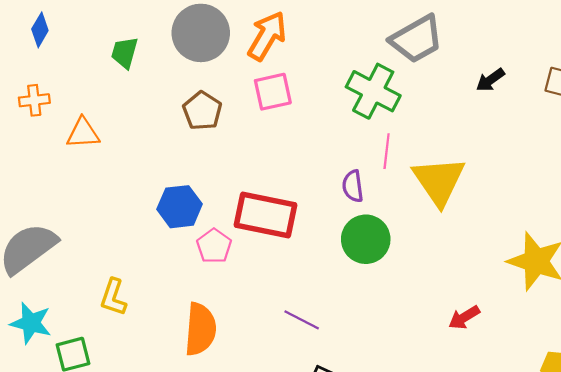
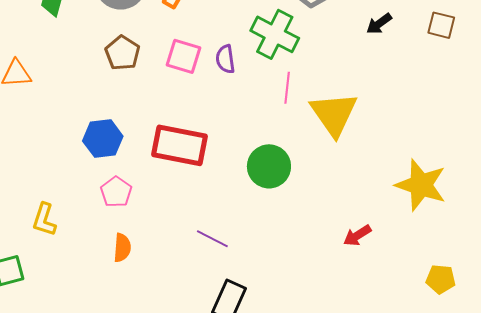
pink square: (273, 92) -> (183, 56), moved, turned 30
purple semicircle: (353, 186) -> (225, 59), moved
pink pentagon: (214, 246) -> (116, 192), moved
orange semicircle: (200, 329) -> (122, 248), size x0.6

